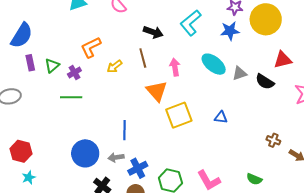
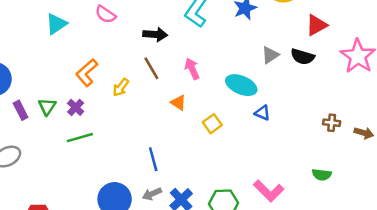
cyan ellipse: (214, 64) -> (241, 85), moved
orange triangle: (157, 91) -> (178, 103), size x0.6
yellow square: (179, 115) -> (212, 124), size x0.6
blue triangle: (221, 117) -> (262, 113), turned 32

